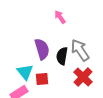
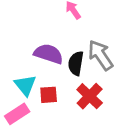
purple semicircle: (42, 49) -> (49, 54), turned -55
red cross: (83, 77) -> (90, 96), moved

